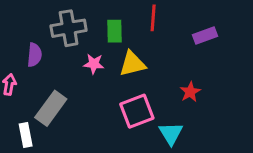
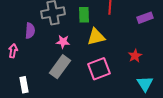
pink star: (94, 64) -> (63, 42), moved
gray rectangle: (51, 108) -> (60, 67), moved
cyan triangle: (171, 133) -> (145, 84), moved

